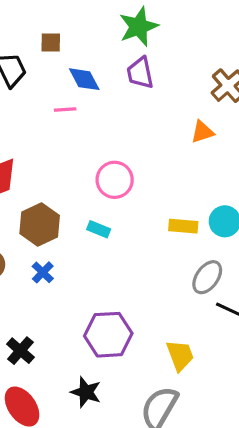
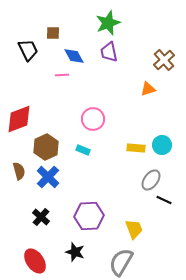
blue cross: (43, 272) -> (48, 177), size x1.6
black cross: (20, 351) -> (41, 217), moved

